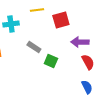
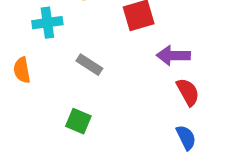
green square: (51, 61) -> (78, 121), moved

